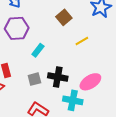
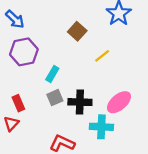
gray square: (34, 79) -> (55, 98), moved

